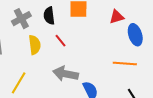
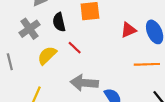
red triangle: (117, 17) -> (128, 30), moved
yellow semicircle: (35, 45) -> (47, 55), turned -120

